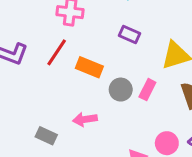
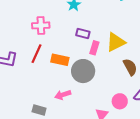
gray circle: (121, 90) -> (83, 71), size x1.5
pink rectangle: (147, 90) -> (94, 48), moved

